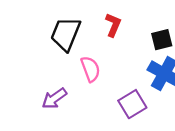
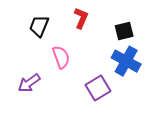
black trapezoid: (66, 34) -> (39, 26), size x0.7

